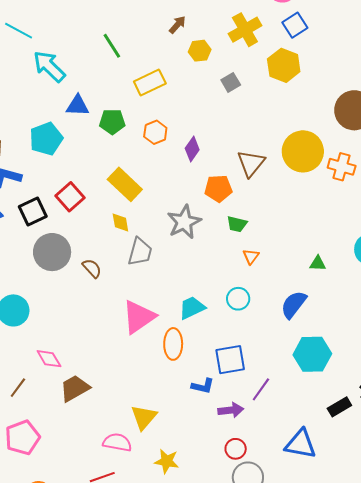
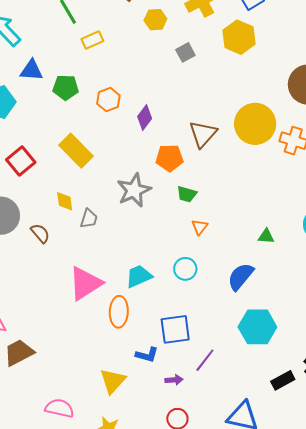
yellow rectangle: (150, 83) -> (92, 40), moved, size x0.7
yellow diamond: (120, 222) -> (65, 201), moved
gray trapezoid: (140, 252) -> (89, 219), size x0.7
purple arrow: (231, 410) -> (174, 380), size x0.7
yellow triangle: (144, 417) -> (113, 381), moved

